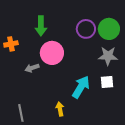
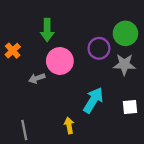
purple circle: (86, 29) -> (99, 48), moved
orange cross: (11, 44) -> (13, 51), turned -32
white square: (107, 82) -> (130, 107), moved

